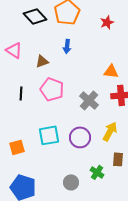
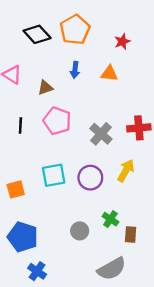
orange triangle: (111, 71) -> (109, 73), moved
brown rectangle: (118, 159) -> (131, 234), moved

